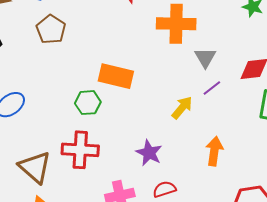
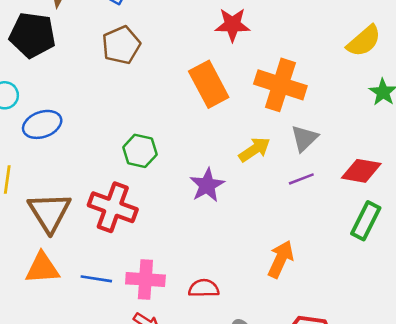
orange rectangle: (116, 76) -> (209, 84), moved, turned 32
yellow arrow: (182, 108) -> (255, 150), moved
purple star: (149, 153) -> (207, 185), moved

